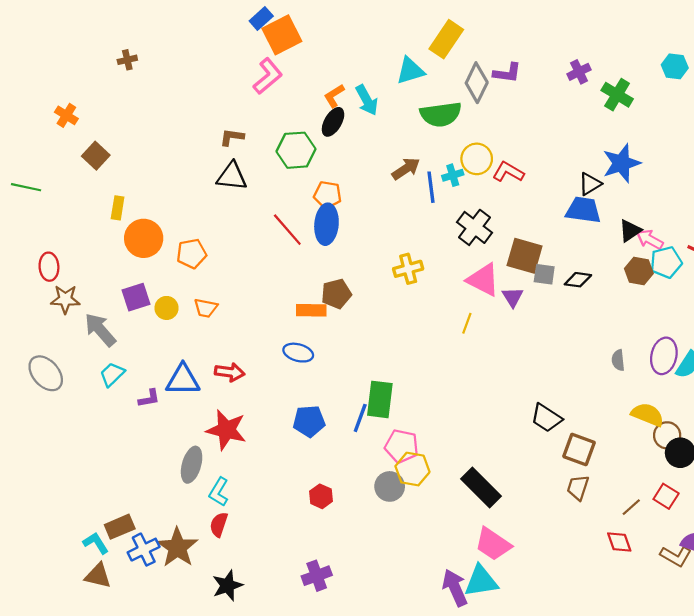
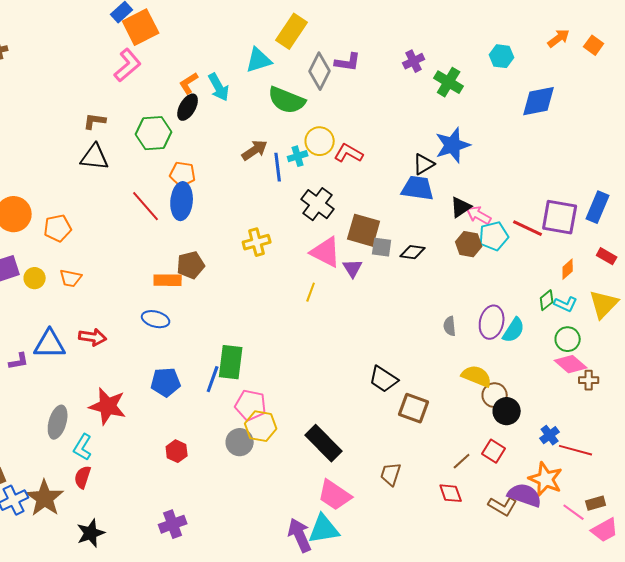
green semicircle: (441, 114) -> (287, 100), turned 30
red star: (226, 430) -> (108, 406), moved
brown trapezoid: (578, 488) -> (391, 474), moved

